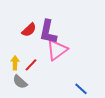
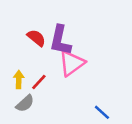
red semicircle: (29, 30) -> (36, 38), turned -98
gray semicircle: (20, 82) -> (25, 103), turned -84

